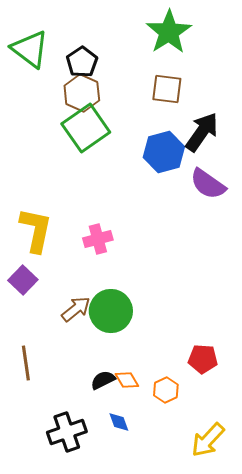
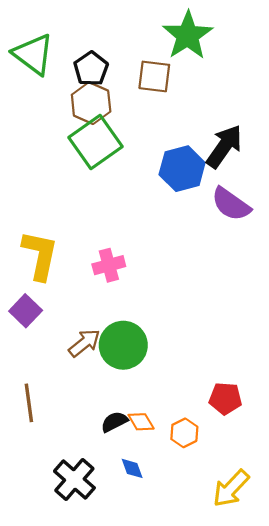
brown square: (167, 89) -> (154, 76), moved
black cross: (67, 432) -> (74, 480), turned -30

